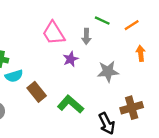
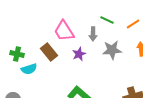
gray star: (108, 71) -> (112, 50), moved
brown rectangle: (37, 92) -> (49, 52), moved

